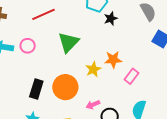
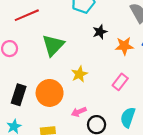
black star: (111, 19) -> (100, 32), moved
orange star: (113, 60) -> (124, 46), moved

